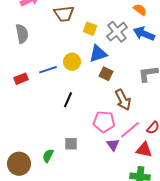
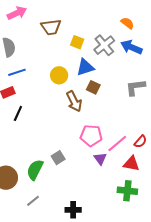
blue line: (48, 70) -> (17, 72), moved
black line: (68, 100) -> (18, 113), moved
brown arrow: (123, 100) -> (74, 101), moved
gray square: (71, 144) -> (58, 158), turned -32
green semicircle: (48, 156) -> (35, 170), size x1.5

